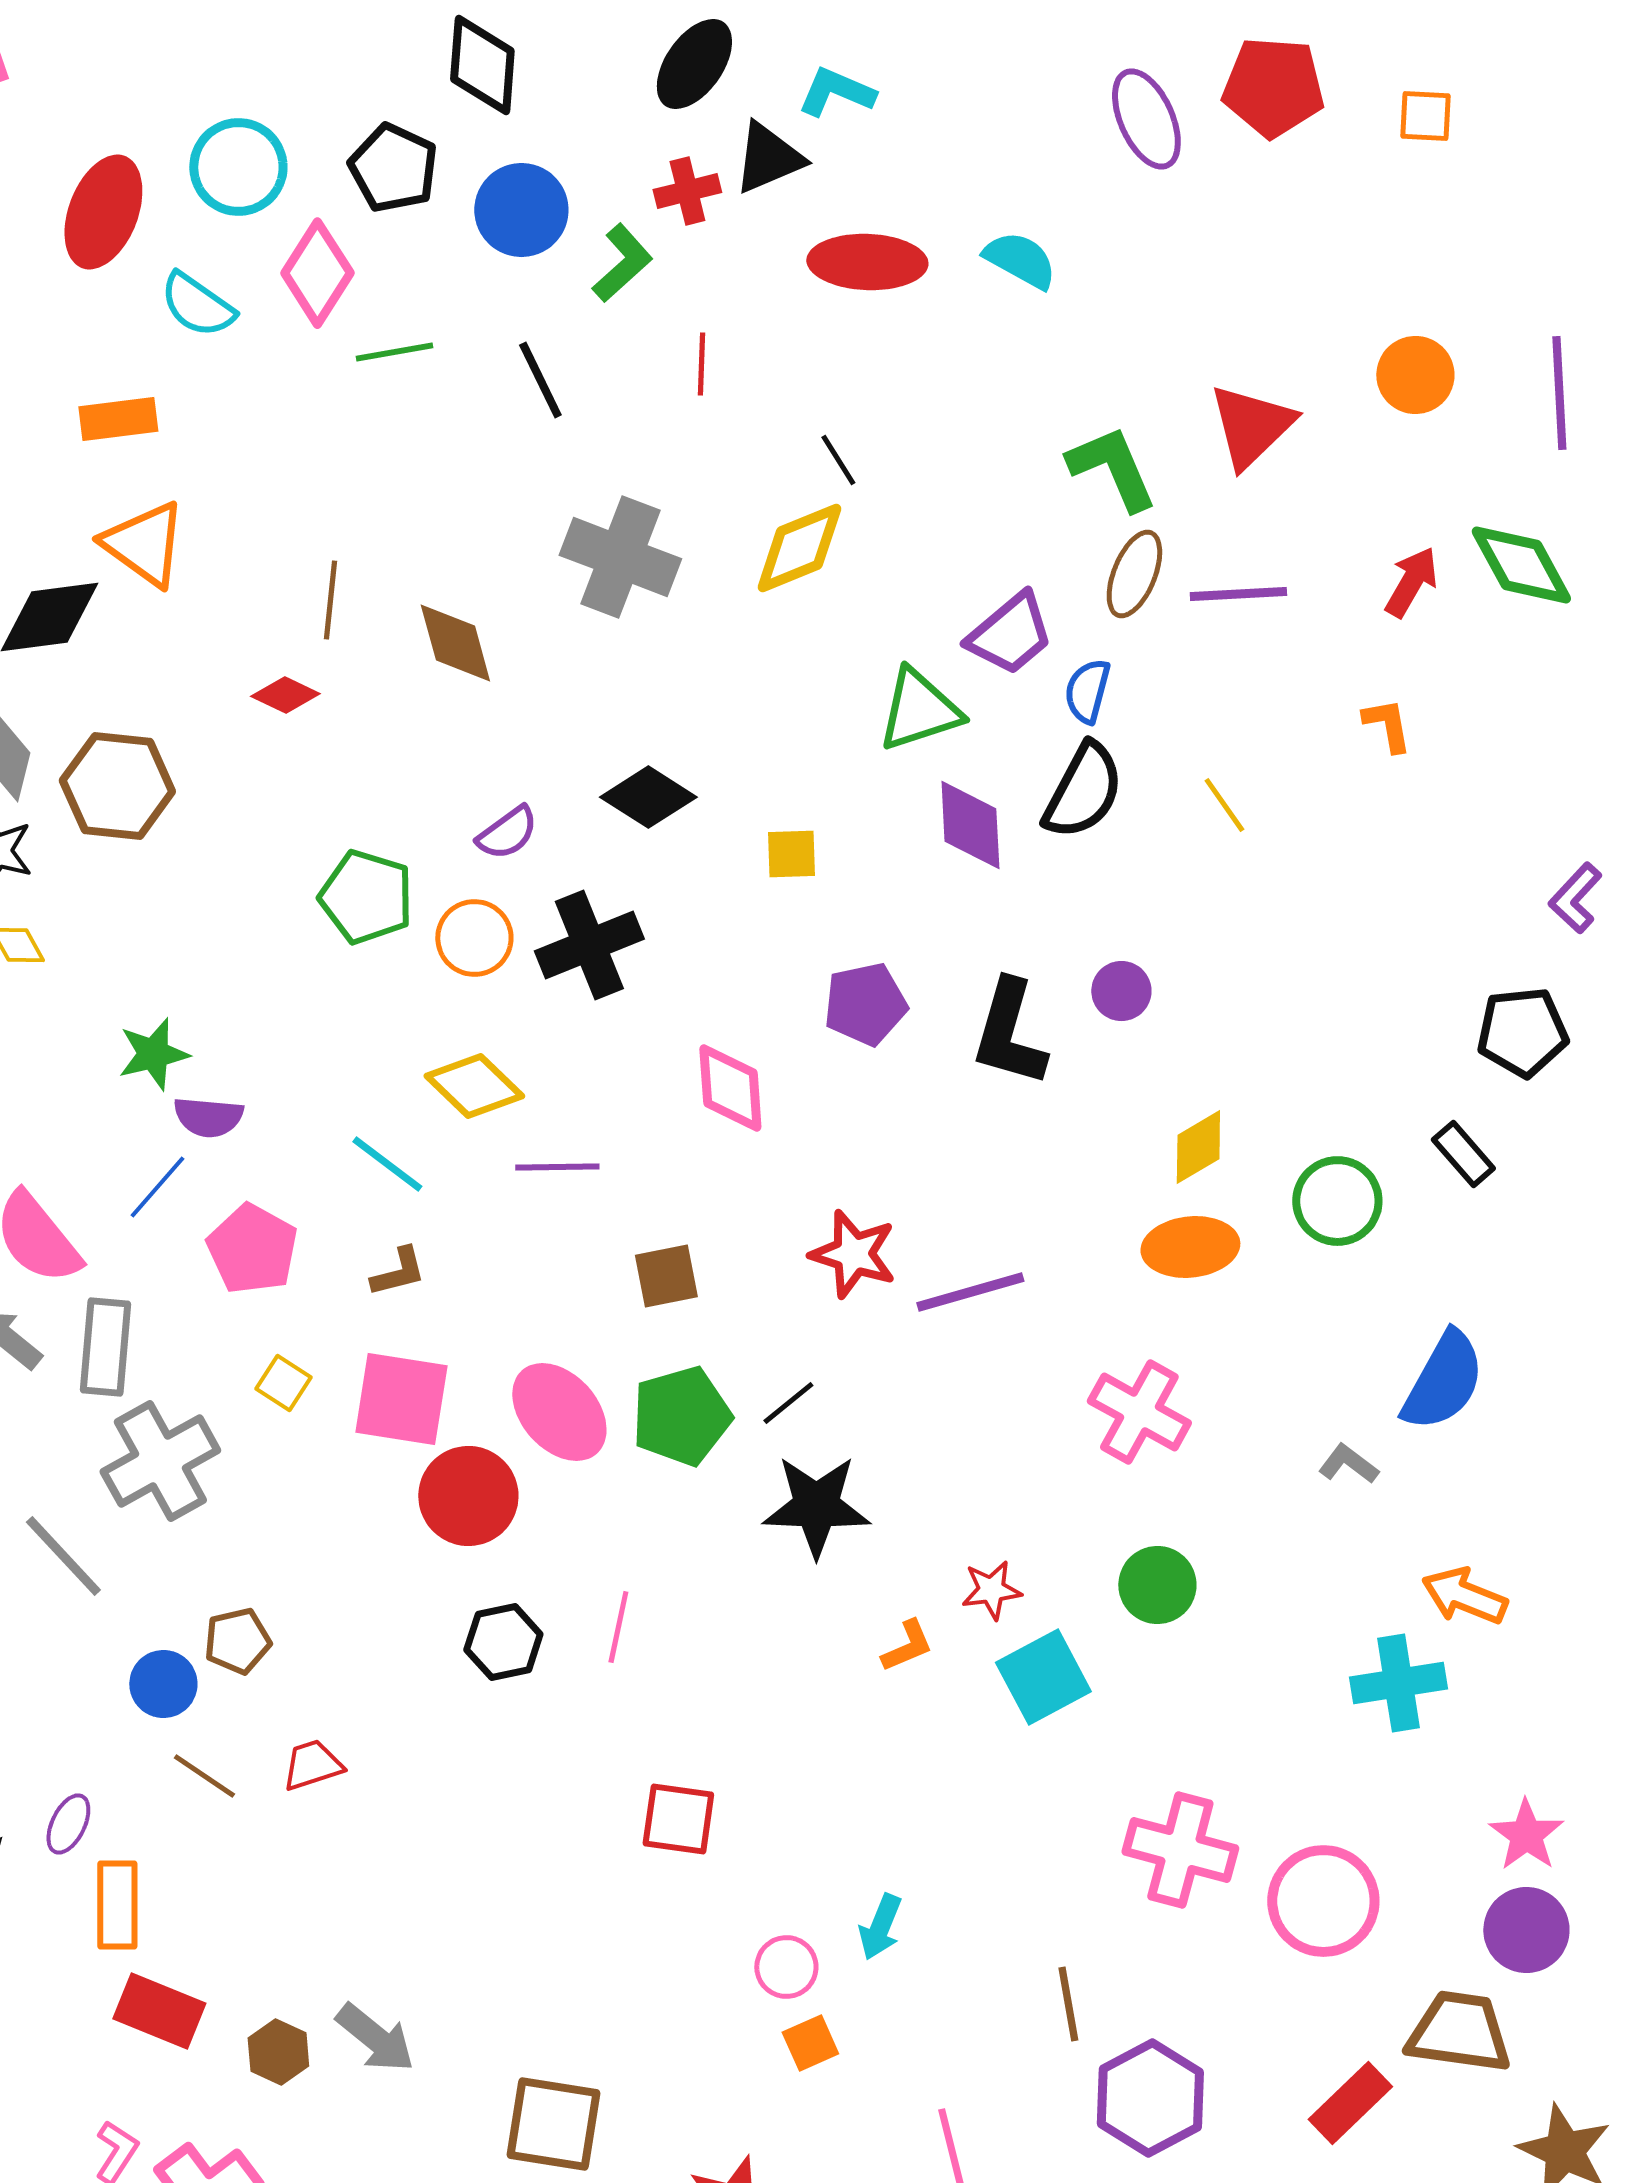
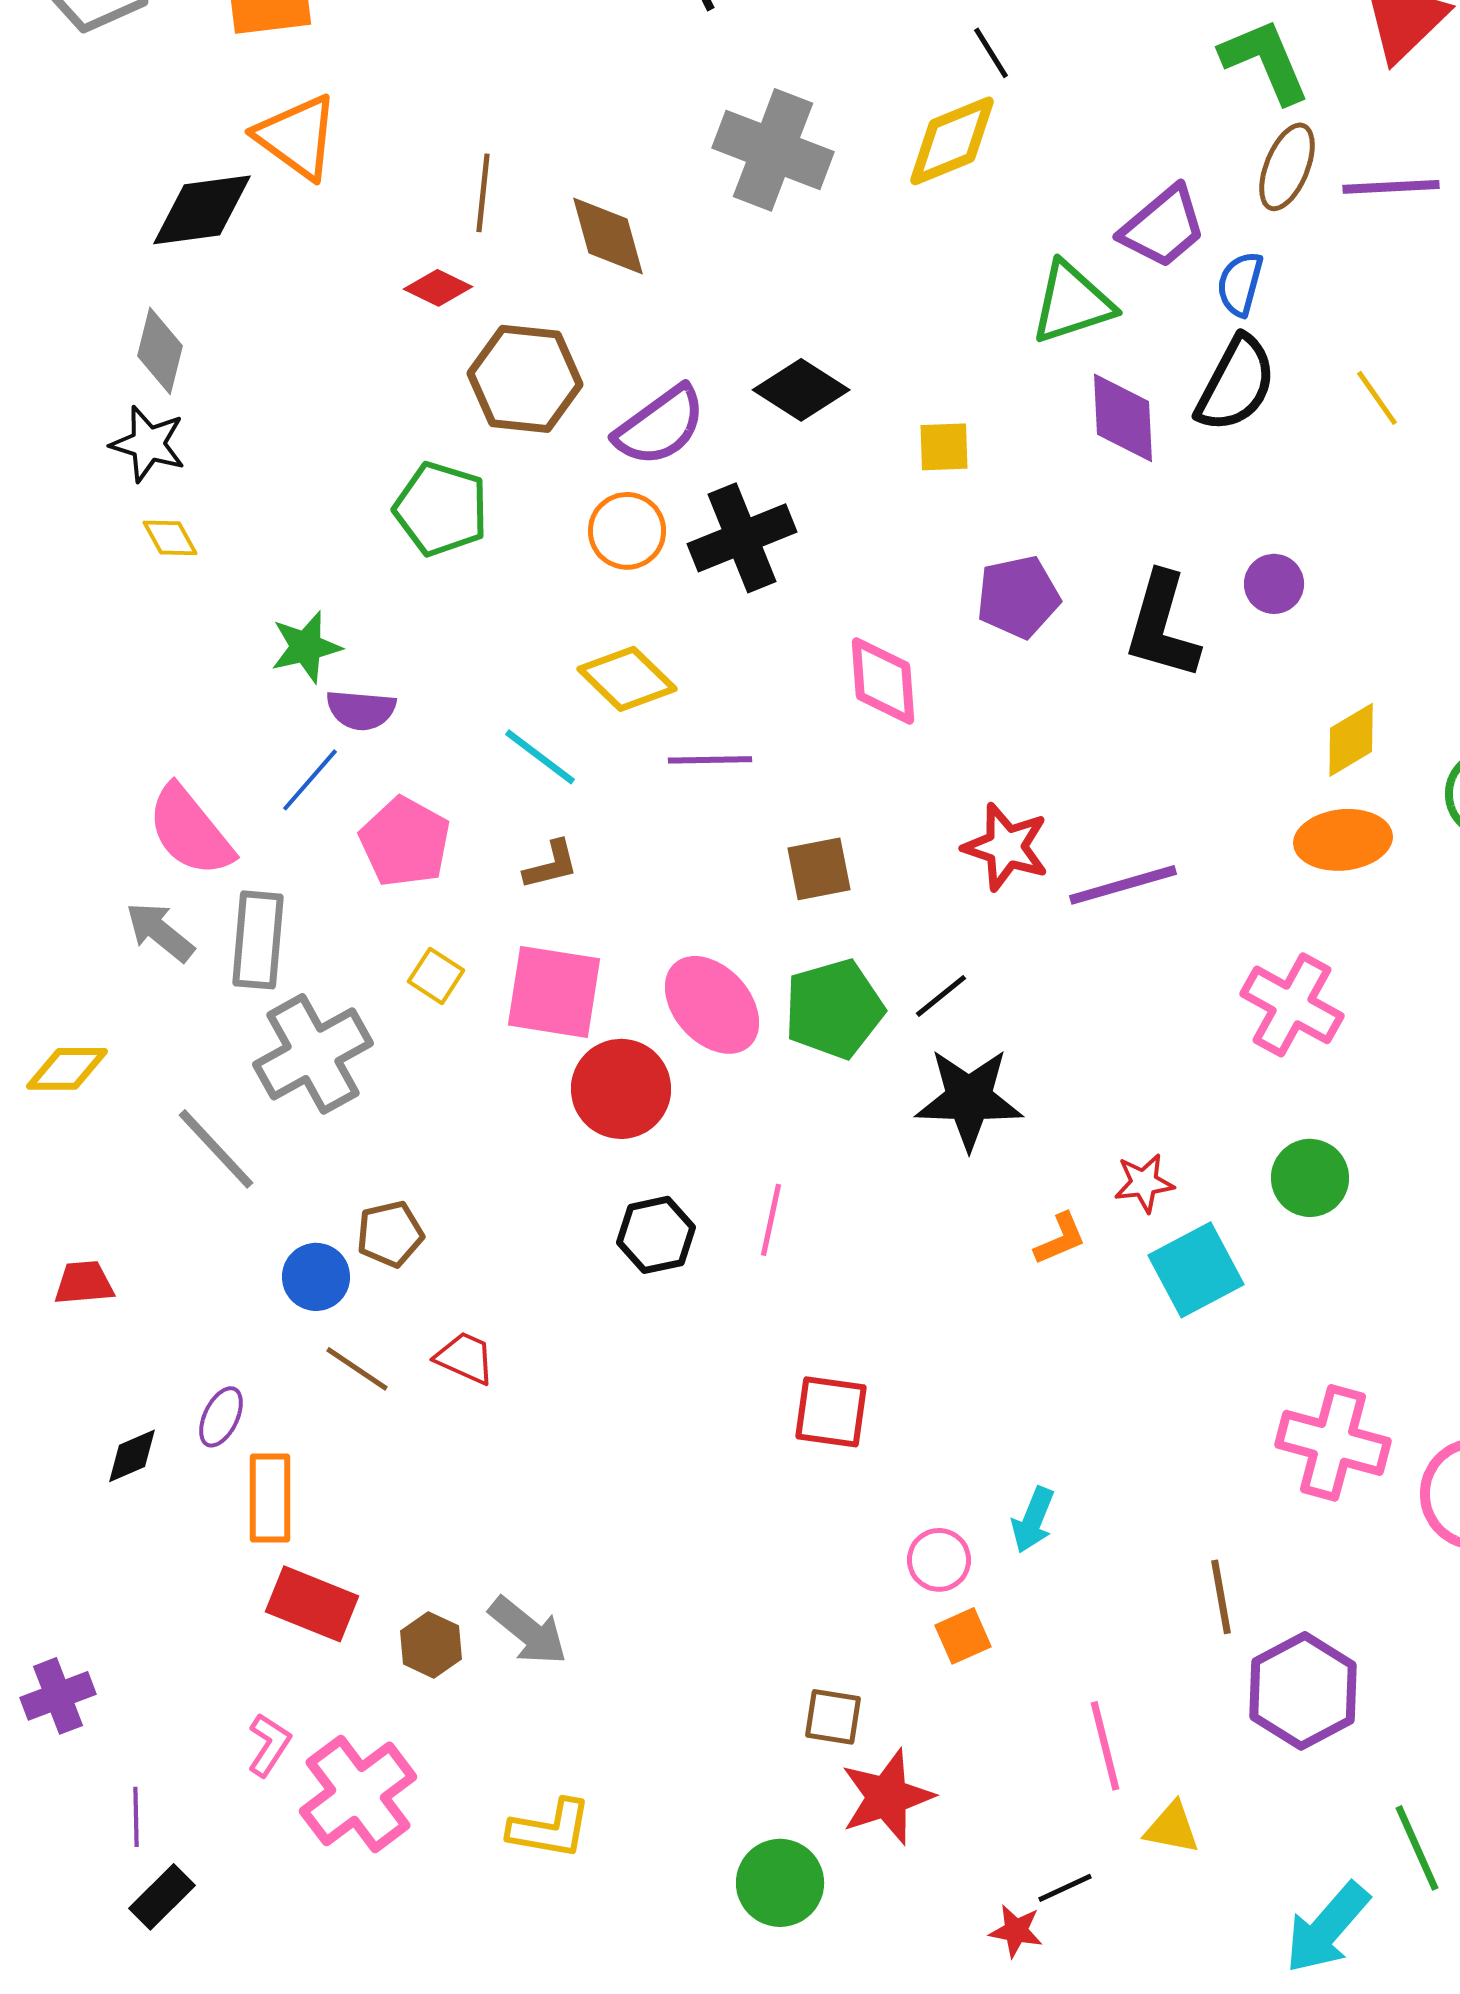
brown hexagon: (117, 786) -> (525, 379), moved
purple semicircle: (507, 833) -> (660, 426), size x1.5
green pentagon: (366, 897) -> (441, 509), moved
red trapezoid: (312, 1765) -> (465, 1358), turned 42
brown square: (553, 2124) -> (833, 1717), moved, size x0.6

